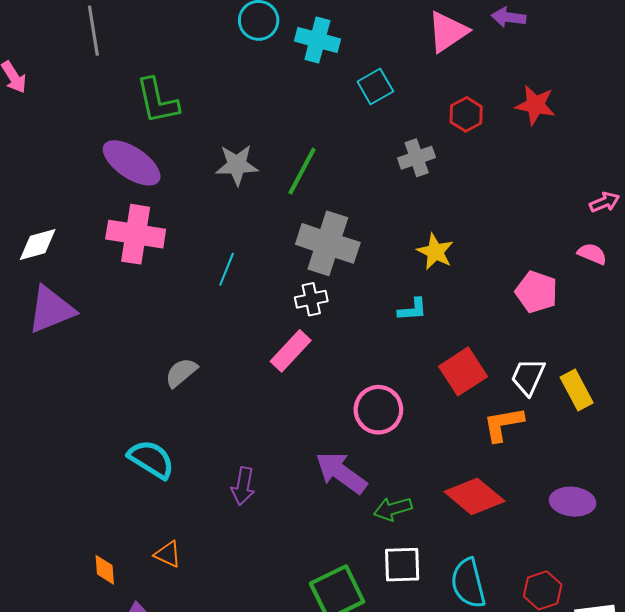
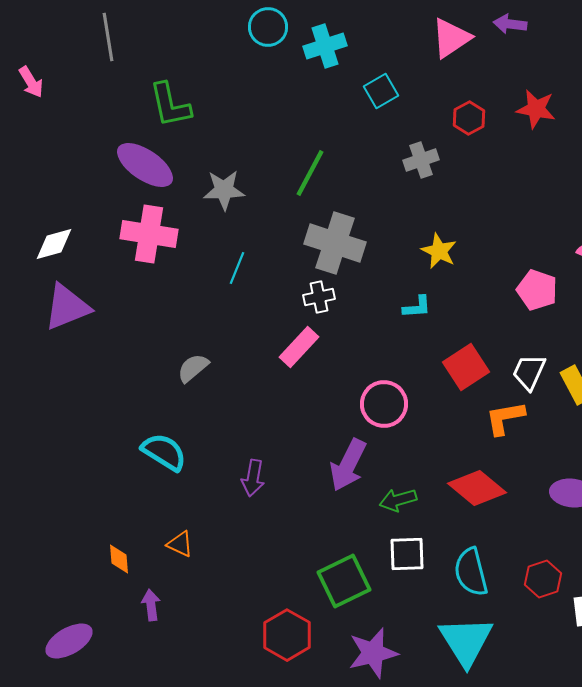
cyan cross: (317, 40) -> (325, 46), turned -33
gray star: (237, 165) -> (224, 190), moved
purple arrow: (341, 473) -> (348, 465), turned -100

